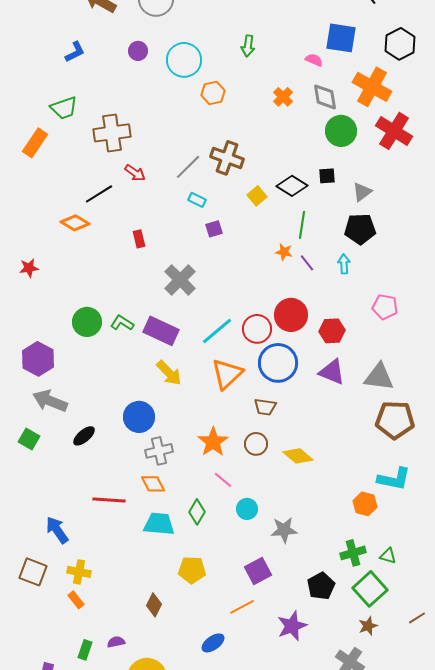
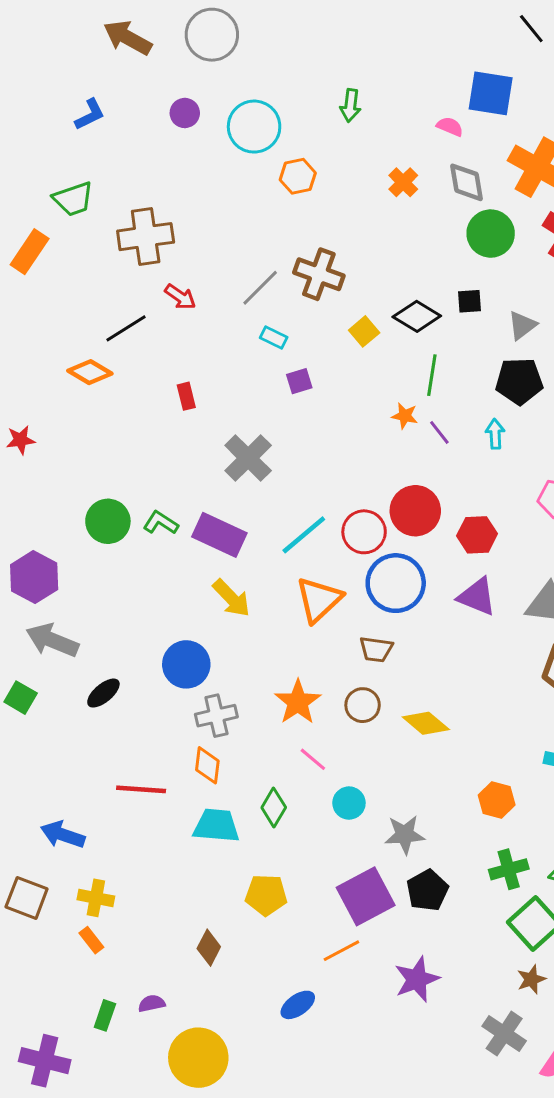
orange diamond: (153, 484) -> (207, 765), turned 35
orange hexagon: (365, 504) -> (497, 800), moved
blue arrow: (57, 530) -> (63, 835), turned -36
purple square: (258, 571) -> (366, 896), size x1.4
black pentagon: (321, 586) -> (427, 890), moved

